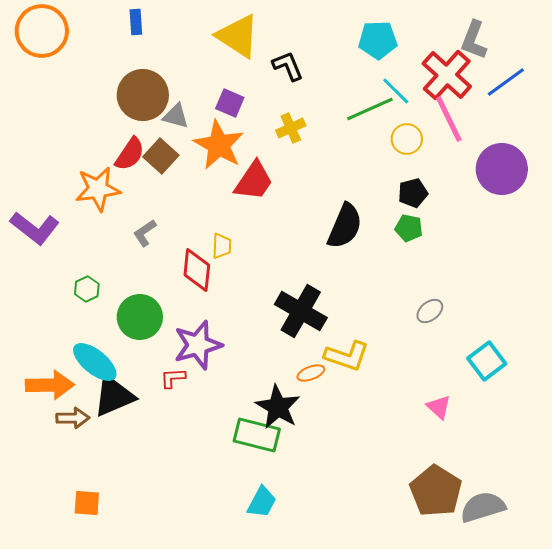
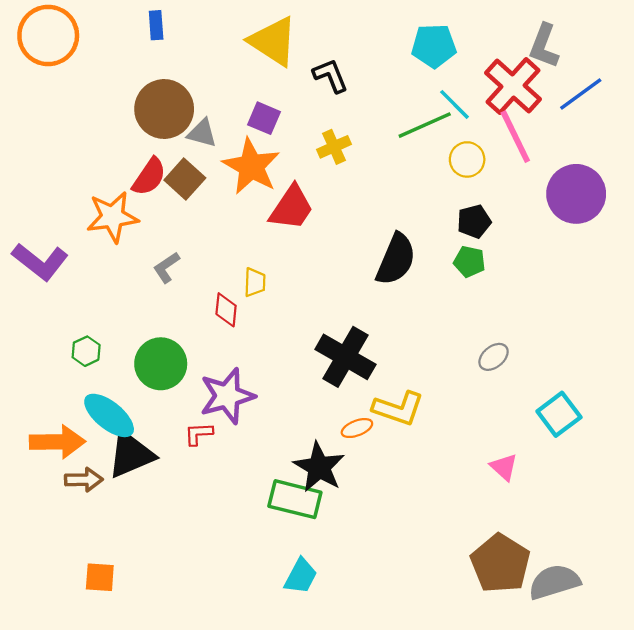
red diamond: (197, 270) -> (226, 310), size x0.7
green hexagon: (87, 289) -> (86, 351), moved

